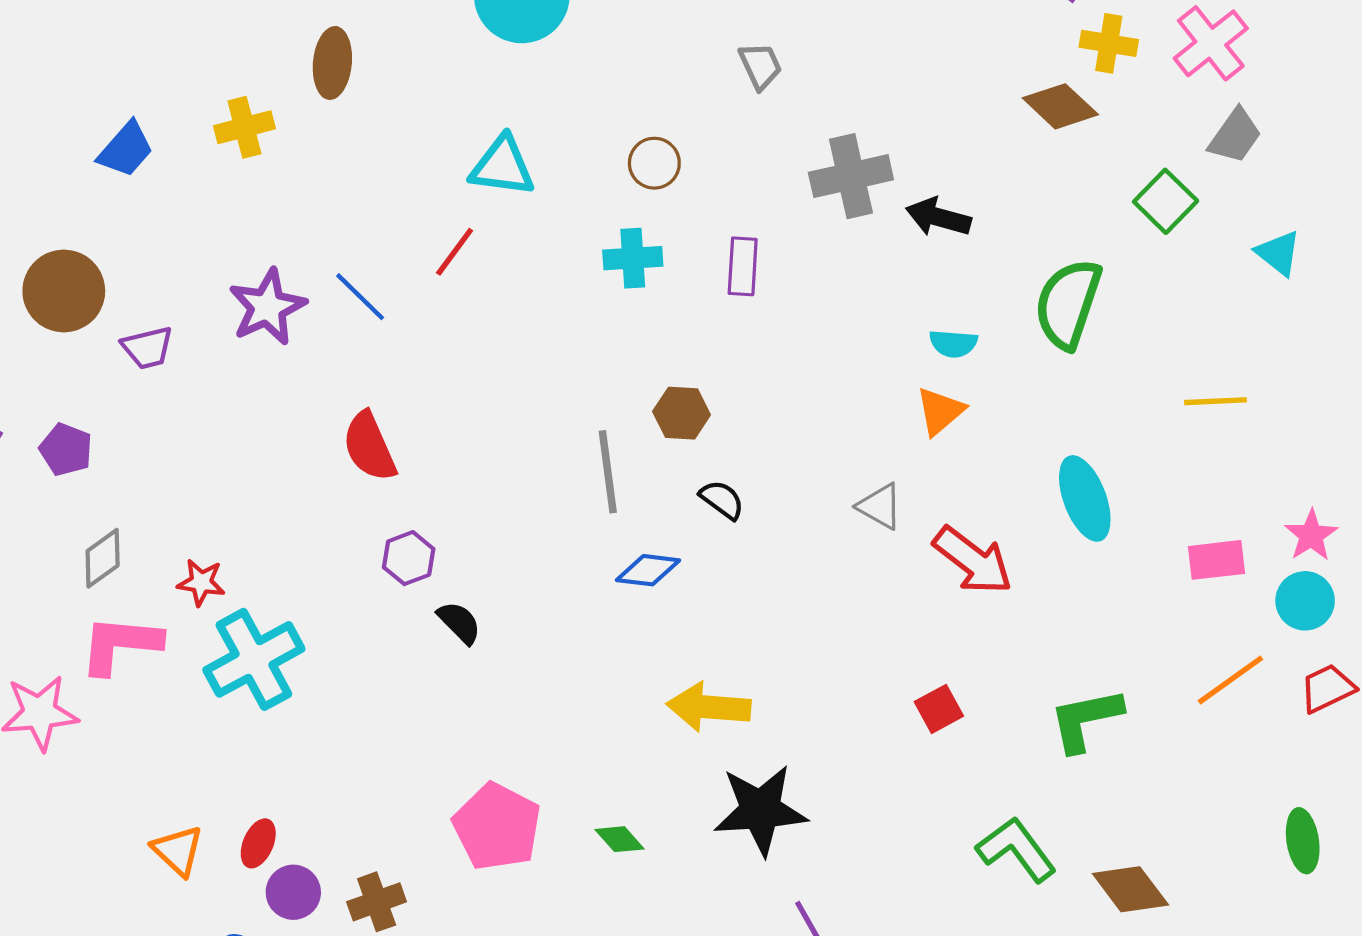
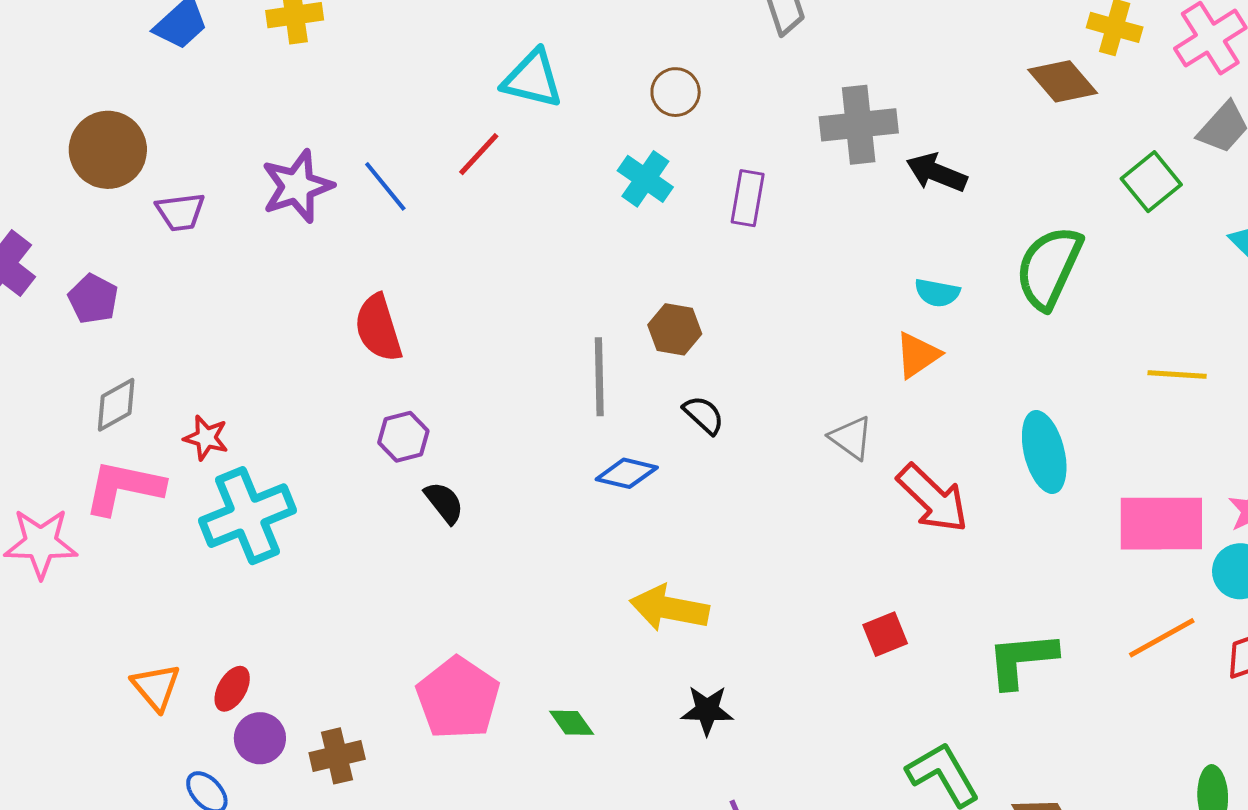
cyan cross: (633, 258) -> (645, 179), turned 32
pink rectangle: (1217, 560) -> (1161, 524), size x1.6
black star: (761, 810) -> (707, 710), size x0.6

